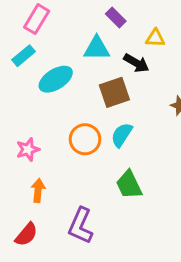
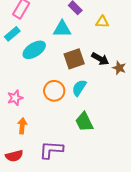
black arrow: (136, 63) -> (100, 59), moved
purple L-shape: (81, 226) -> (51, 150), turned 70
red semicircle: (26, 235) -> (14, 156), turned 36

